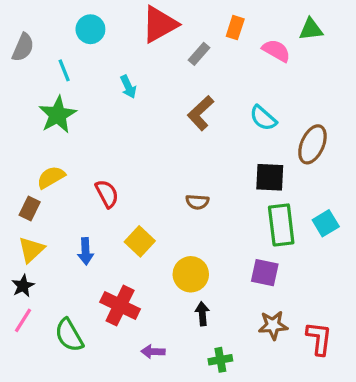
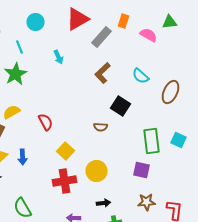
gray rectangle: (199, 54) -> (102, 37), size x1.5
black square: (270, 177) -> (120, 106), moved, turned 30
cyan square: (326, 223) -> (178, 140), turned -35
blue arrow: (86, 251) -> (22, 157), moved
red cross: (120, 306) -> (64, 181), moved, turned -35
black arrow: (202, 314) -> (104, 203), moved, turned 88

